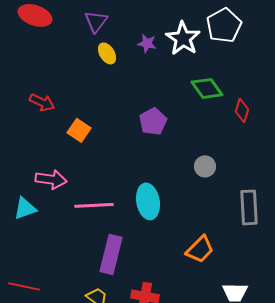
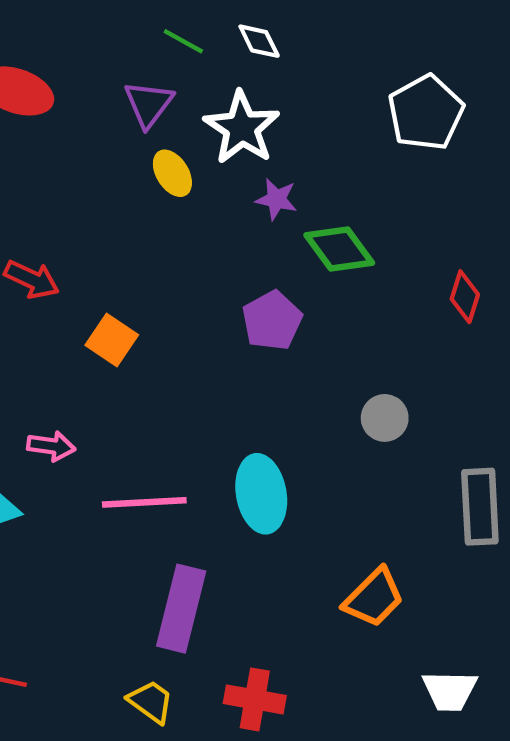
white star: (183, 38) -> (242, 128), moved
purple star: (147, 43) -> (276, 199), moved
green diamond: (207, 88) -> (339, 249), moved
pink arrow: (51, 179) -> (51, 446), size x0.7

